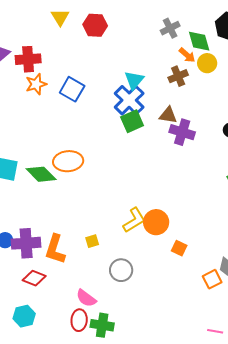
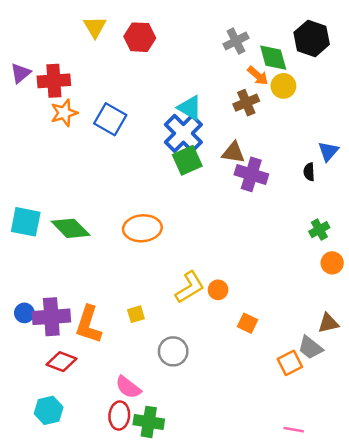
cyan triangle: (134, 80) -> (190, 108), turned -40
orange ellipse: (68, 161) -> (142, 228), moved
orange circle: (156, 222) -> (218, 290), size x0.6

